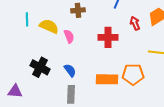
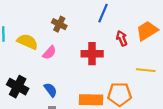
brown cross: (78, 10) -> (59, 24), turned 32
pink semicircle: (69, 36) -> (49, 53), turned 64

